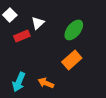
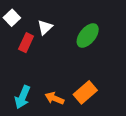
red rectangle: (22, 36) -> (26, 43), turned -42
orange rectangle: (72, 60) -> (85, 92), moved

